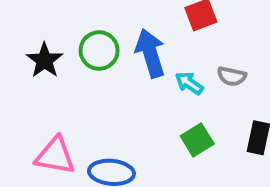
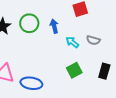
blue arrow: (150, 53) -> (54, 26), size x0.6

